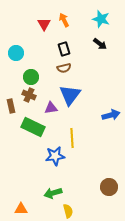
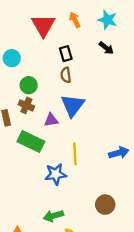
orange arrow: (64, 20) -> (75, 20), moved
red triangle: (44, 24) -> (43, 25), size x1.6
brown semicircle: (64, 68) -> (66, 75), turned 96
blue arrow: (111, 115) -> (119, 153), moved
brown circle: (109, 187) -> (105, 205), moved

